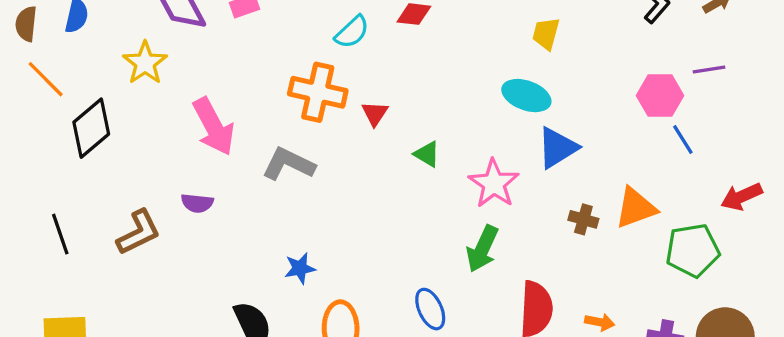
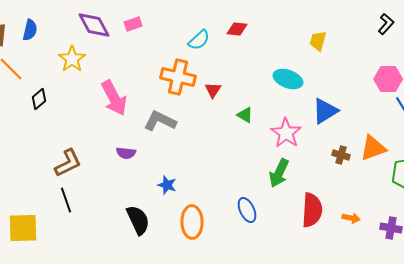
cyan ellipse: (526, 96) -> (288, 79), moved
black diamond: (91, 128) -> (39, 99), size x0.6
purple semicircle: (197, 203) -> (126, 153), moved
black line: (60, 234) -> (66, 200), moved
blue star: (300, 268) -> (167, 185), turned 30

